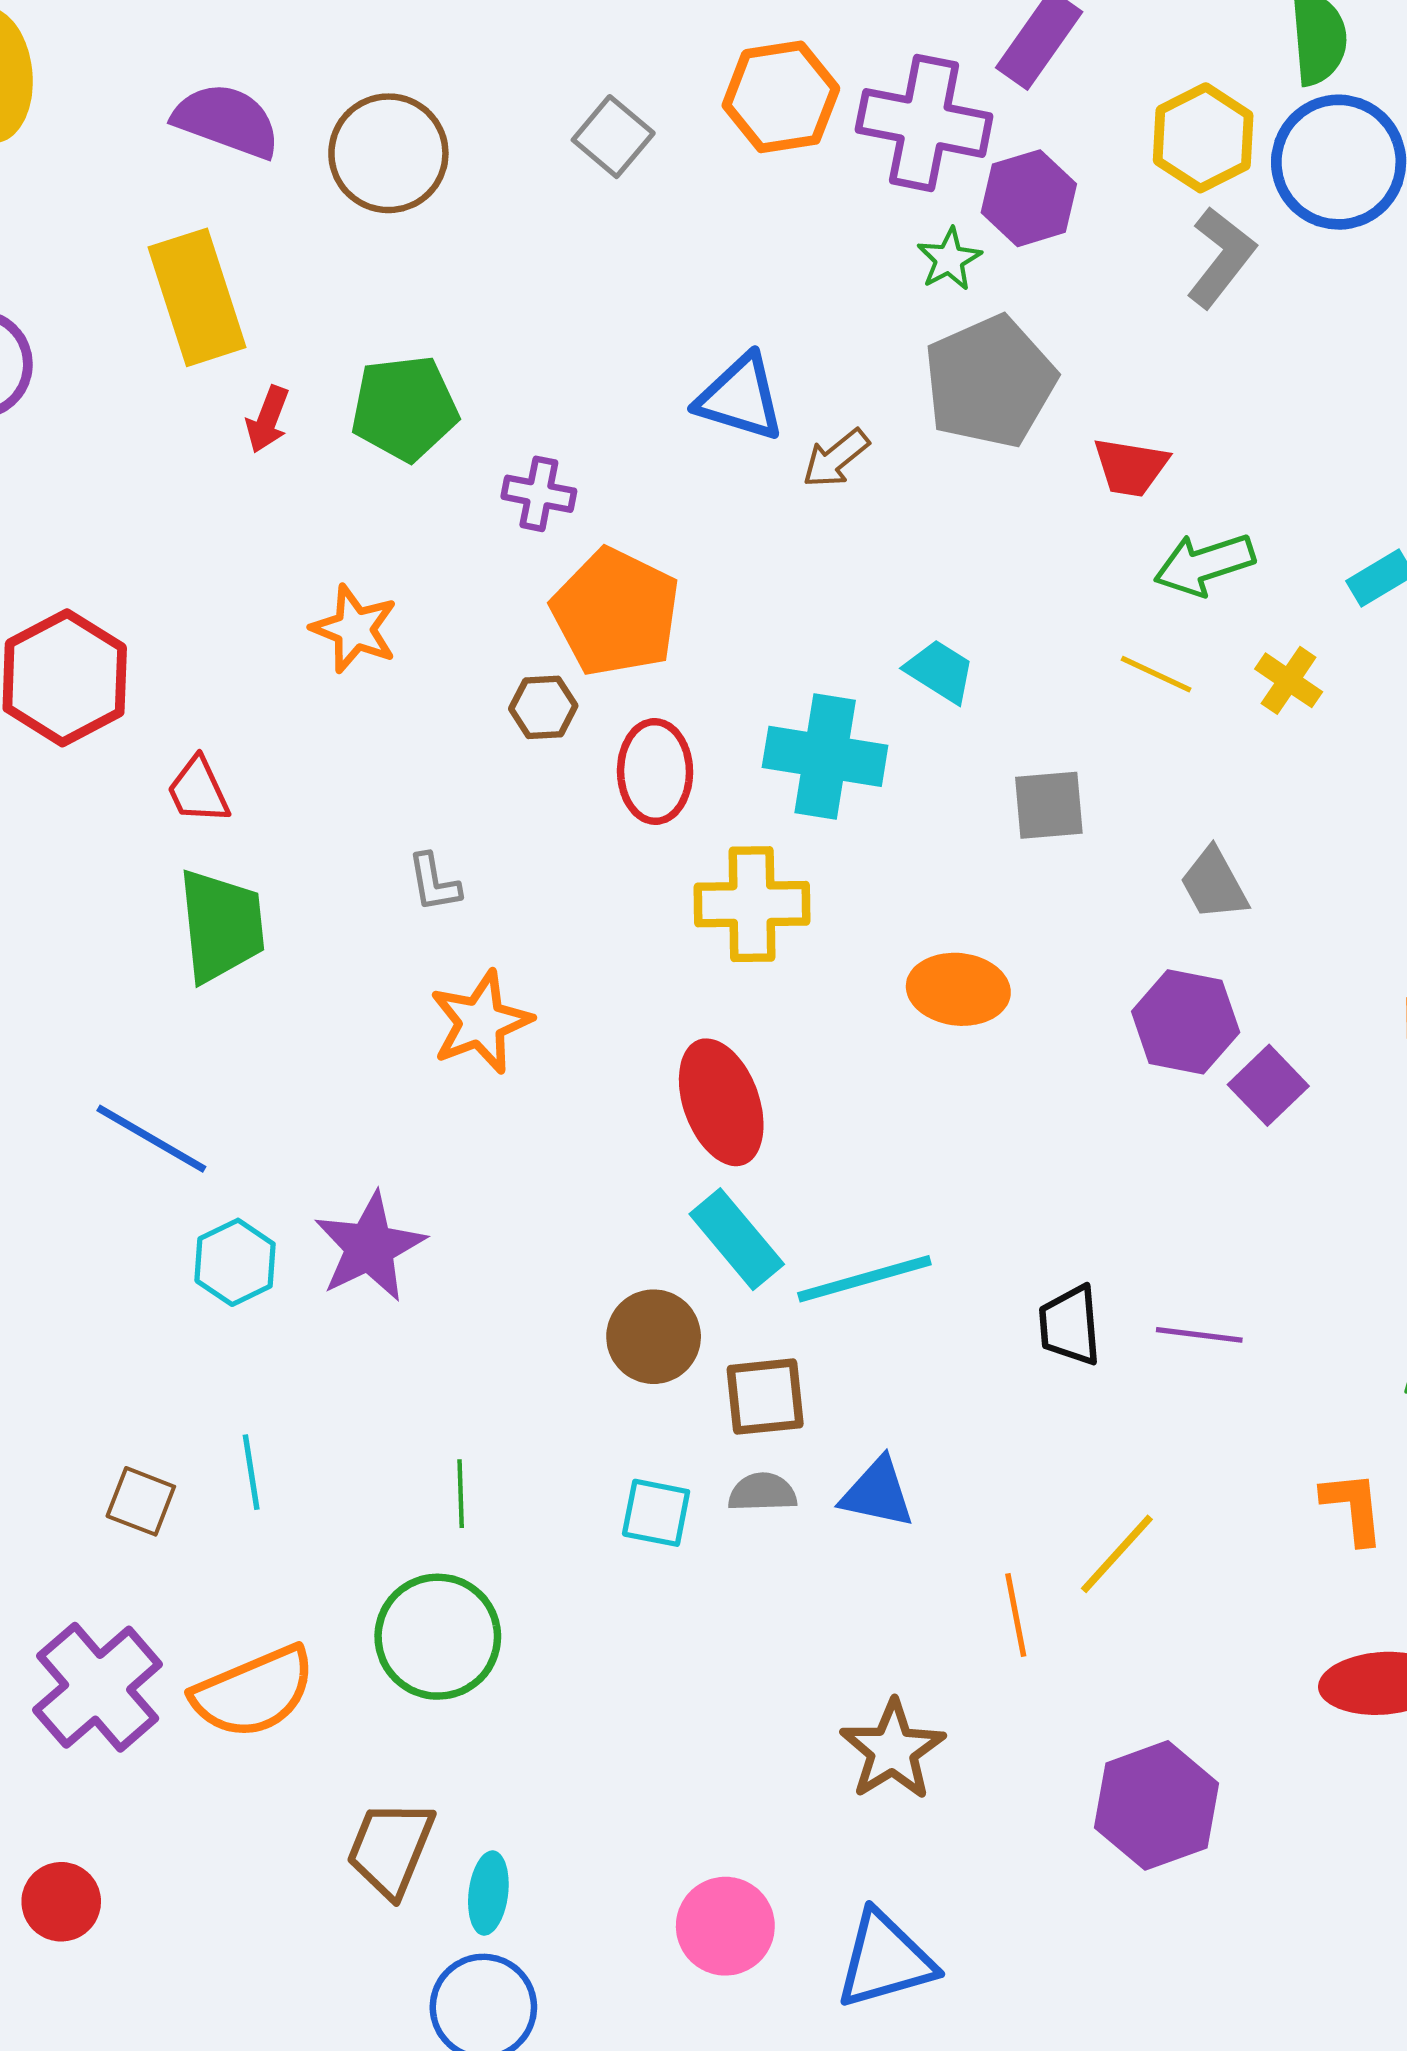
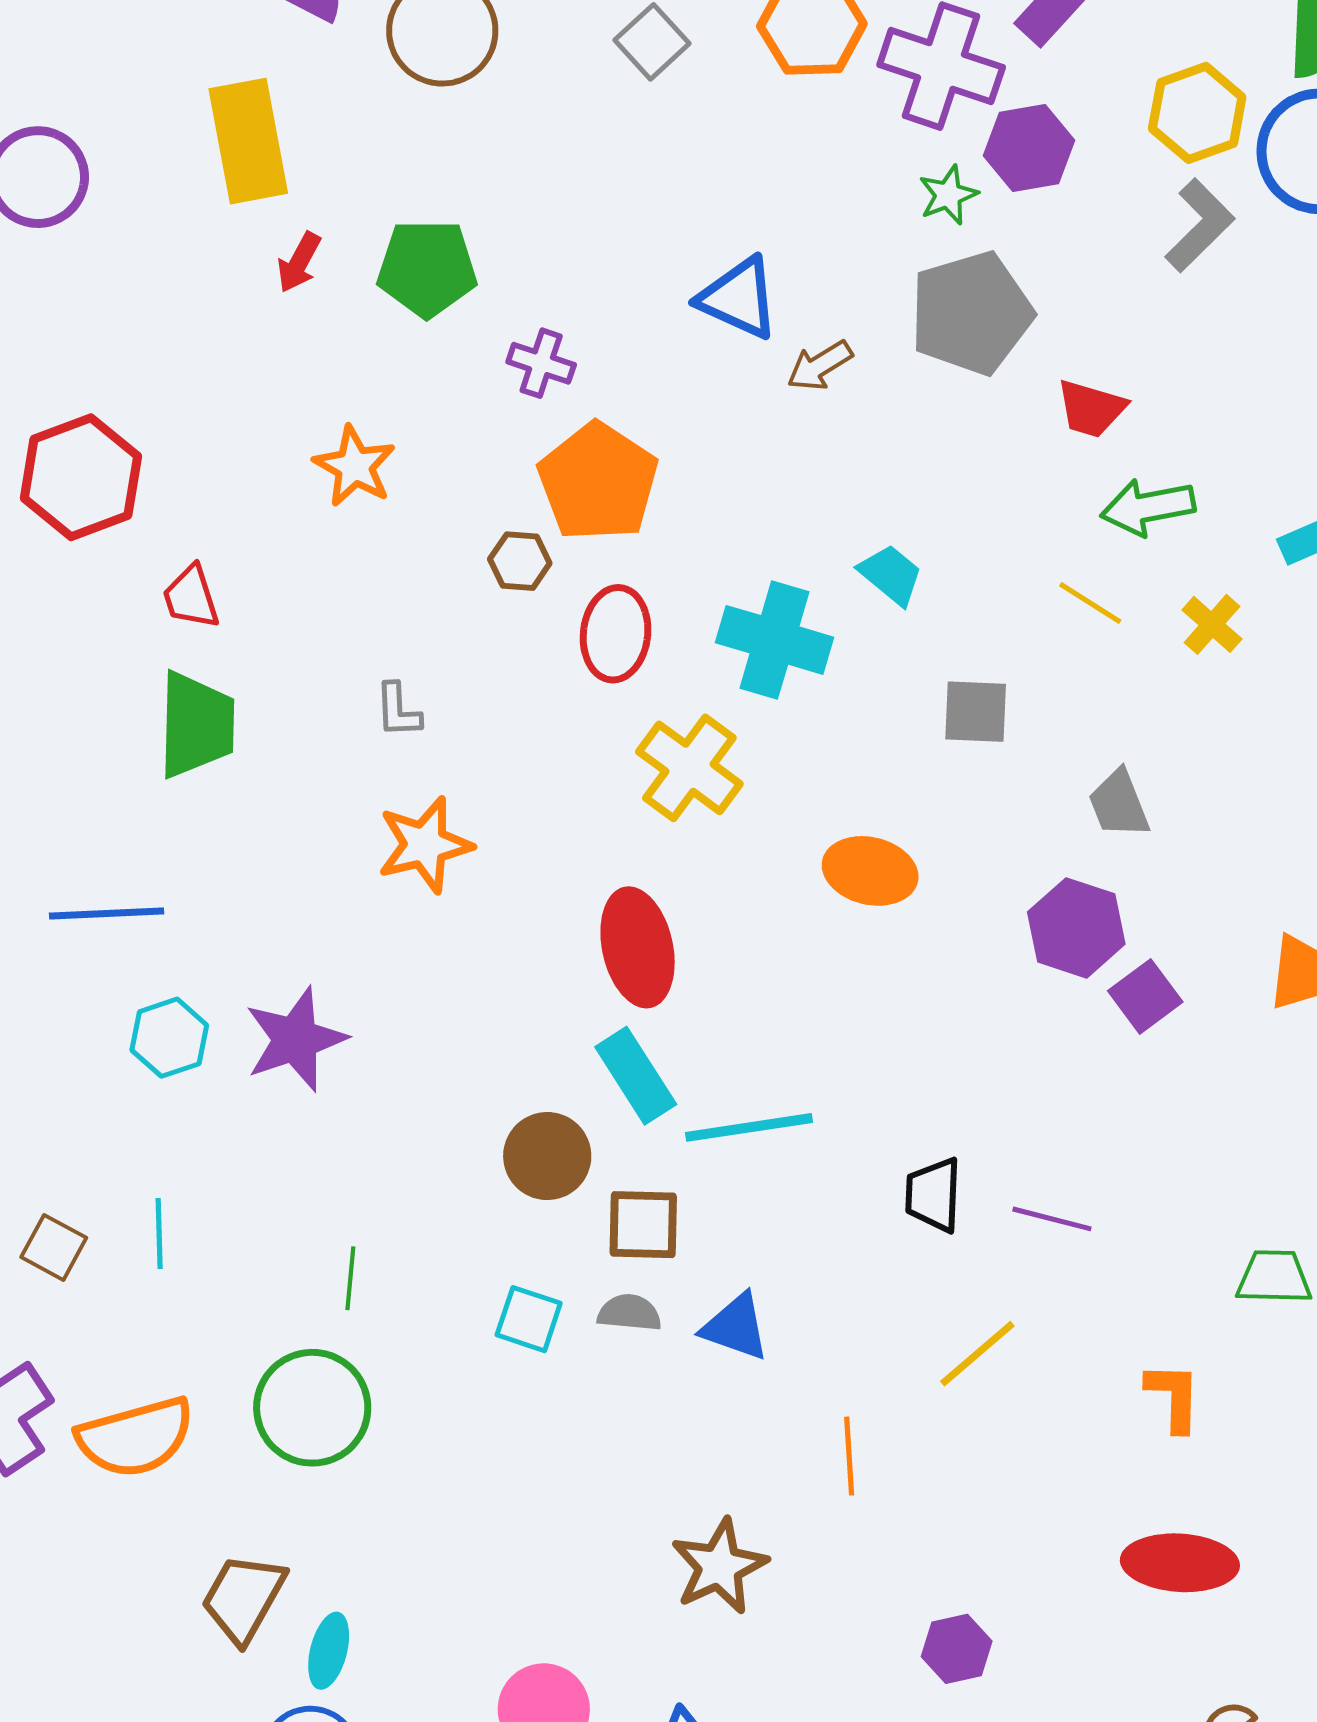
yellow cross: (752, 904) -> (689, 768), turned 30
blue line: (151, 1139) -> (107, 914), turned -40
yellow line: (1117, 1554) -> (977, 1354), moved
purple hexagon: (1156, 1805) -> (957, 1649), size x0.6

